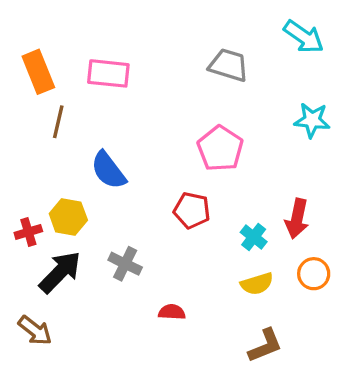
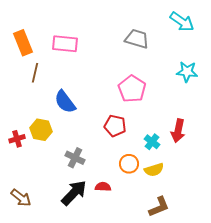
black arrow: (60, 272) -> (74, 193), moved
orange circle: (314, 274) -> (129, 164), moved

